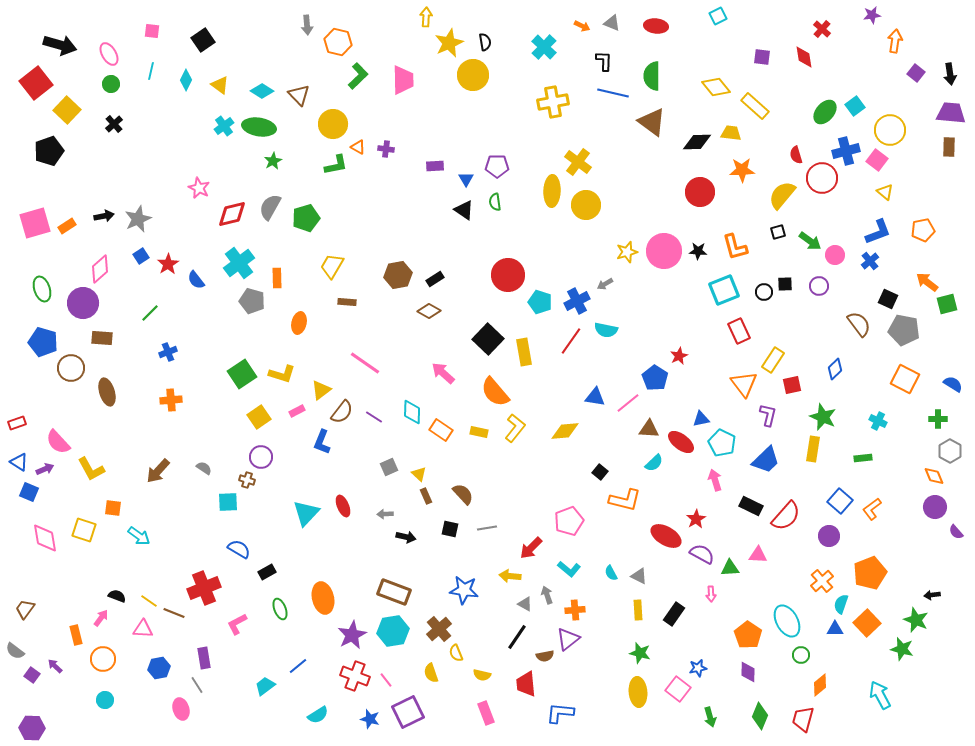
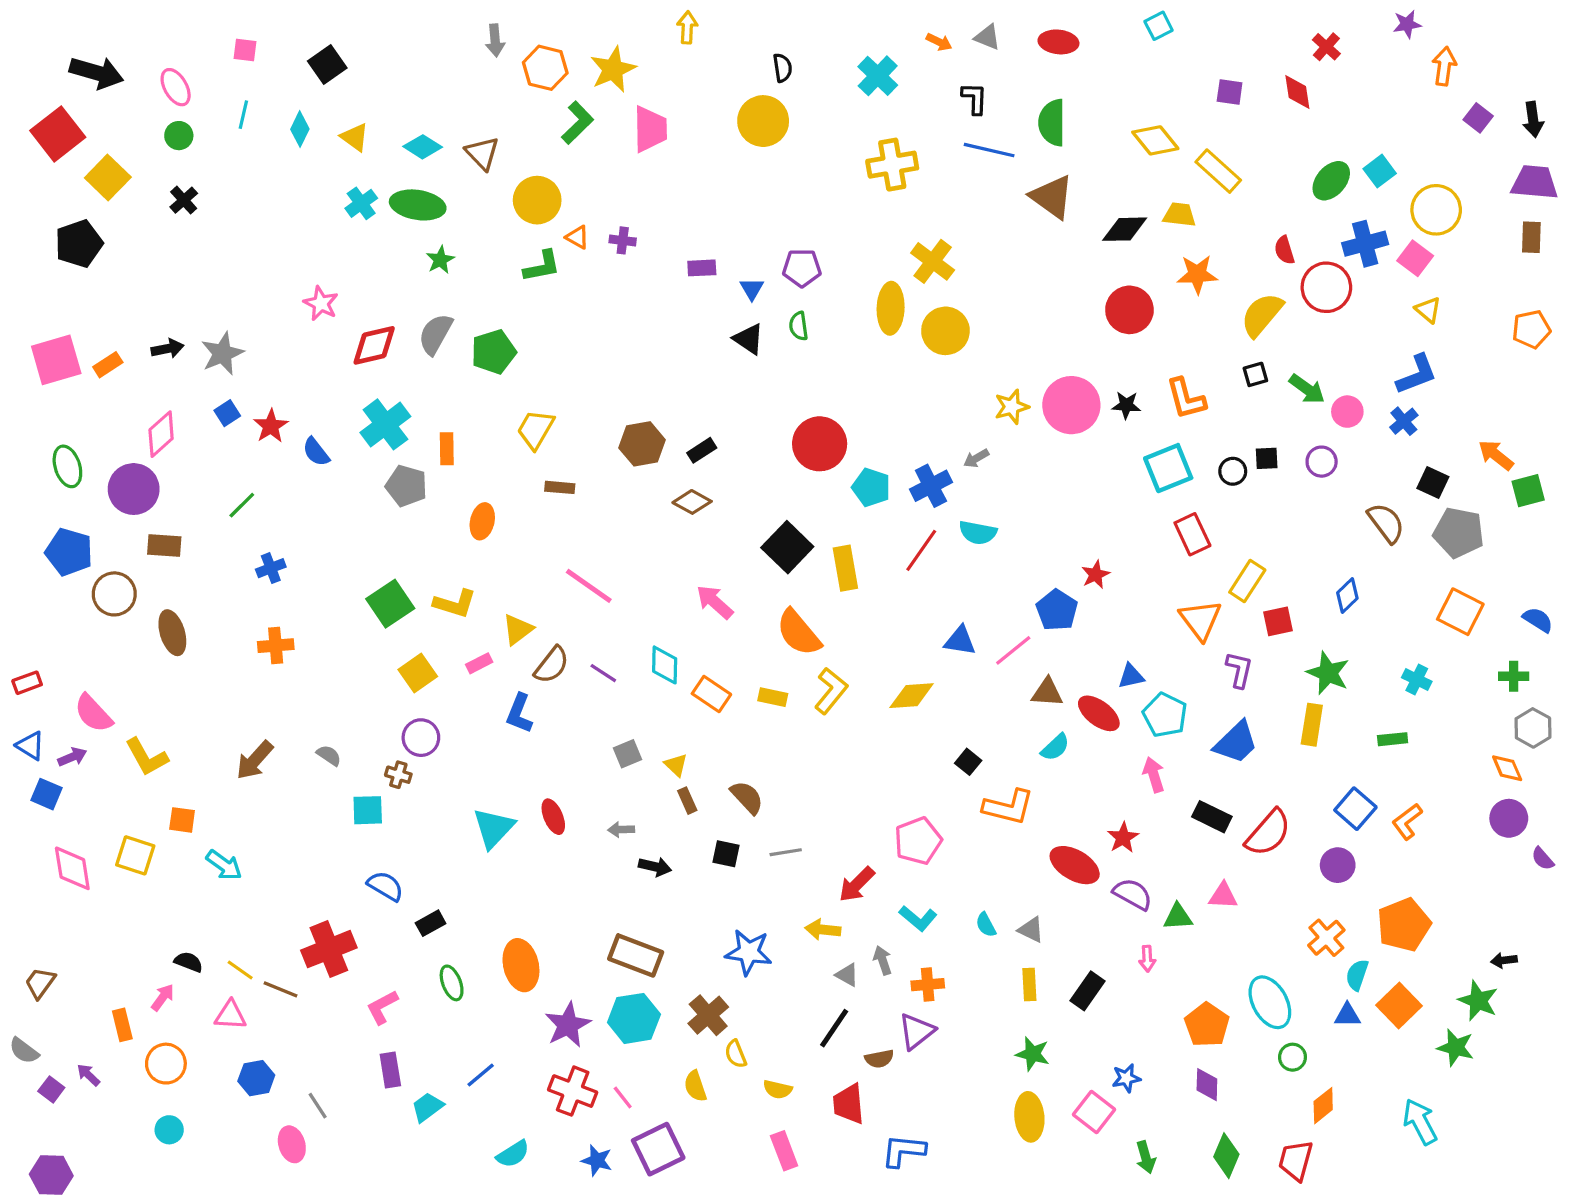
yellow star: (449, 43) -> (613, 69), moved
orange pentagon: (923, 230) -> (1531, 329), moved
purple rectangle: (204, 658) -> (390, 1070), moved

